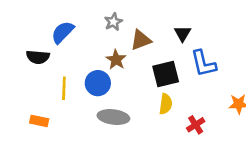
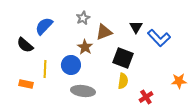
black semicircle: (38, 57) -> (25, 45), turned 36
blue L-shape: (203, 64) -> (159, 38), moved, turned -30
black square: (166, 74) -> (123, 58), turned 35
orange rectangle: (39, 121) -> (26, 84), moved

